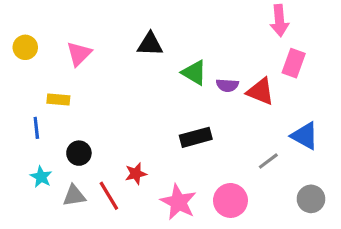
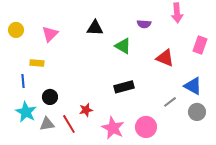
pink rectangle: (294, 63) -> (200, 45), moved
purple semicircle: (227, 85) -> (144, 24), moved
cyan star: (41, 177) -> (26, 112), size x1.5
gray circle: (311, 199) -> (197, 112), moved

